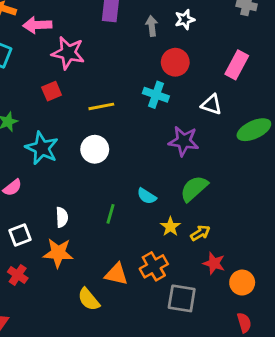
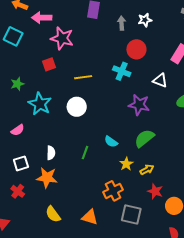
orange triangle: (116, 274) -> (90, 217), moved
yellow semicircle: (89, 299) -> (53, 214), moved

